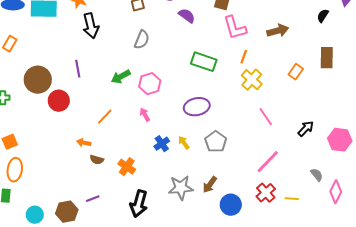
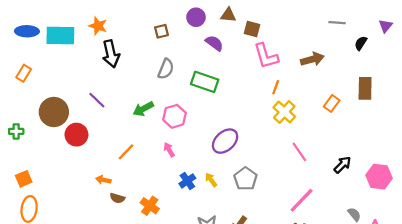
green rectangle: (204, 62) -> (205, 82), moved
purple line: (78, 69) -> (97, 100), turned -36
purple ellipse: (197, 107) -> (225, 141), turned -30

